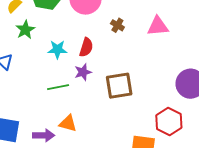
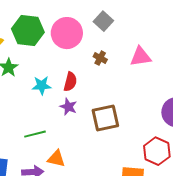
purple star: (83, 72) -> (68, 107), turned -30
green line: (58, 87) -> (35, 134), moved

